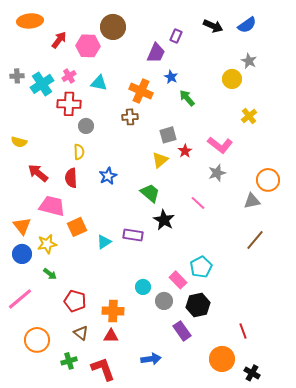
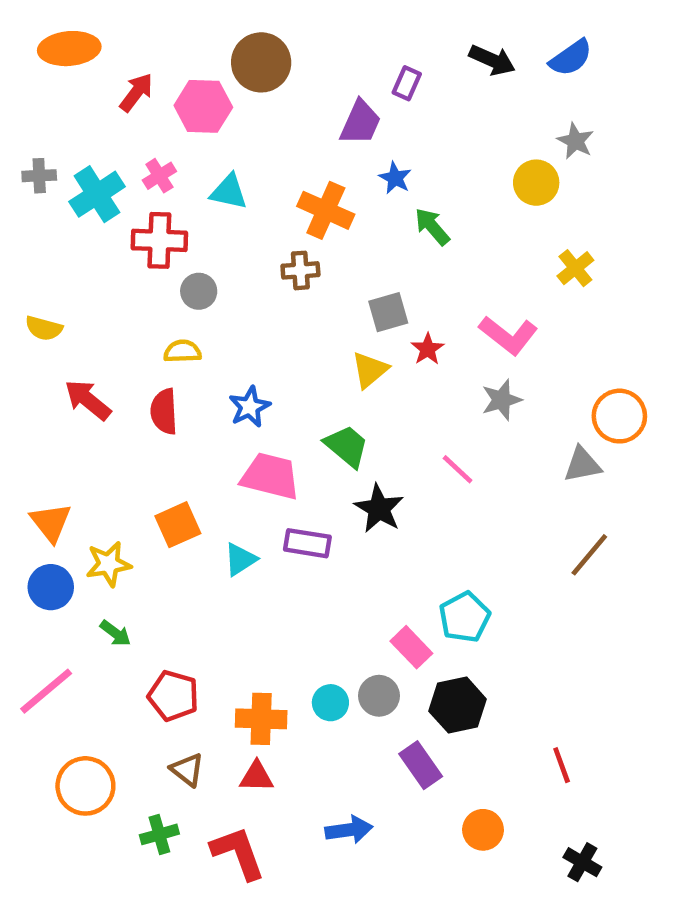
yellow semicircle: (79, 152) -> (183, 351), turned -91
pink trapezoid: (52, 206) -> (270, 476), moved
cyan circle: (143, 287) -> (330, 703), moved
orange circle: (222, 359) -> (483, 830), moved, size x0.7

